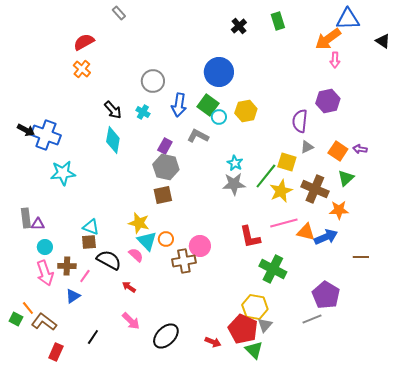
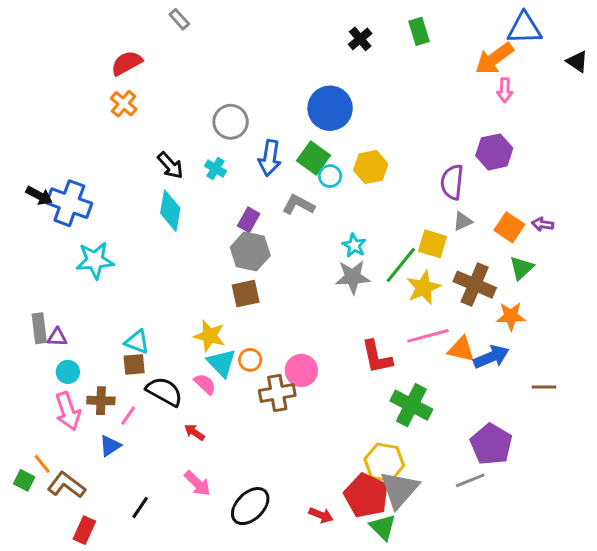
gray triangle: (265, 325) -> (399, 489), size x1.8

